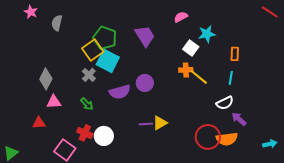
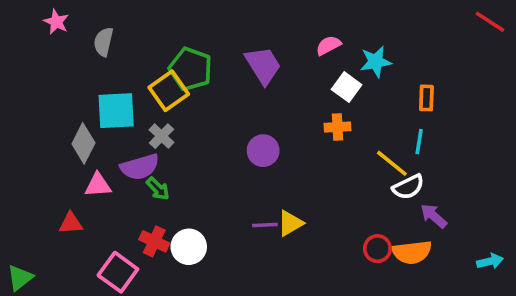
pink semicircle: (181, 17) -> (328, 45), moved
cyan square: (108, 61) -> (116, 111), moved, turned -30
yellow line: (199, 77) -> (392, 163), moved
purple semicircle: (120, 92) -> (140, 167), moved
red circle: (208, 137) -> (377, 249), size x0.6

